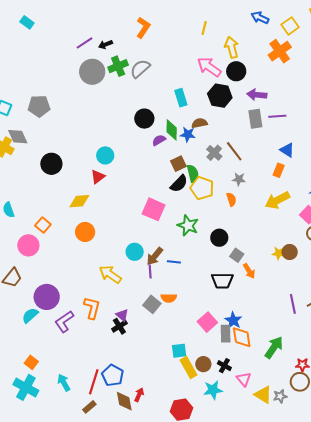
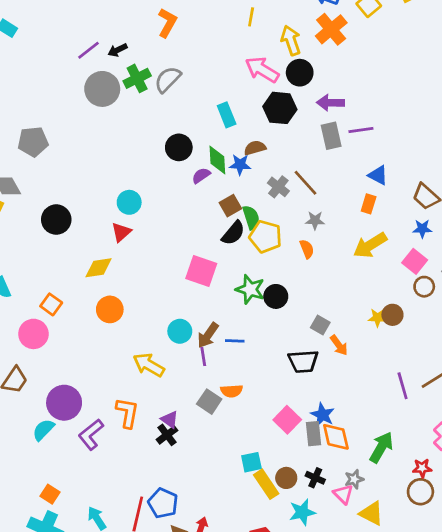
orange cross: (280, 51) -> (331, 29), moved
black circle: (219, 238) -> (276, 296), moved
gray star: (280, 396) -> (354, 479), moved

